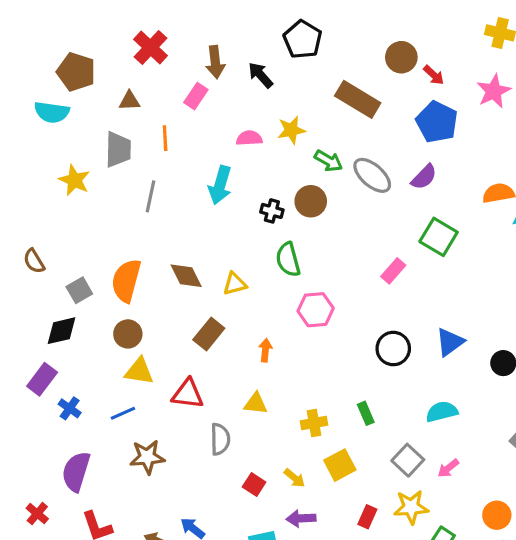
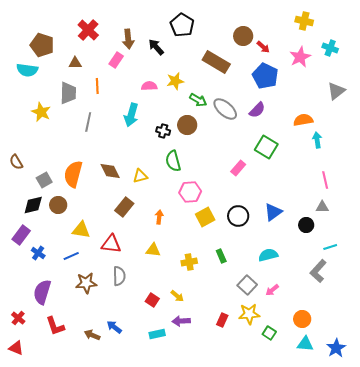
brown circle: (128, 334) -> (58, 205), moved
gray semicircle: (220, 439) -> (119, 276), moved
yellow square: (340, 465) -> (205, 217), moved

